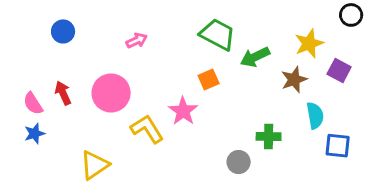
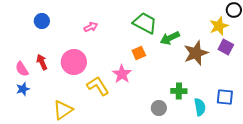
yellow star: (309, 43) -> (219, 26), moved
brown star: (294, 79) -> (196, 53), size x1.4
cyan semicircle: (315, 116) -> (200, 107), moved

